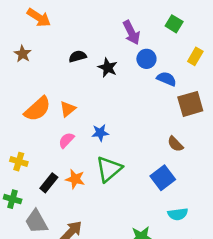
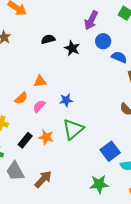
purple arrow: (131, 33) -> (91, 20), turned 54
orange semicircle: (38, 109) -> (21, 98), moved, size x0.6
orange triangle: (68, 109) -> (40, 81), turned 32
blue square: (163, 178) -> (110, 151), moved

